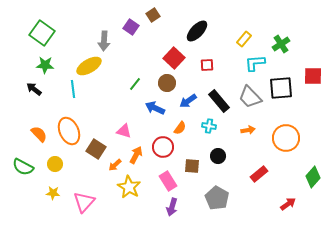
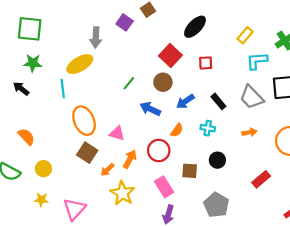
green square: (42, 33) -> (30, 29), turned -30
black rectangle: (219, 101) -> (218, 101), size x0.7
orange ellipse: (69, 131) -> (84, 121), moved

